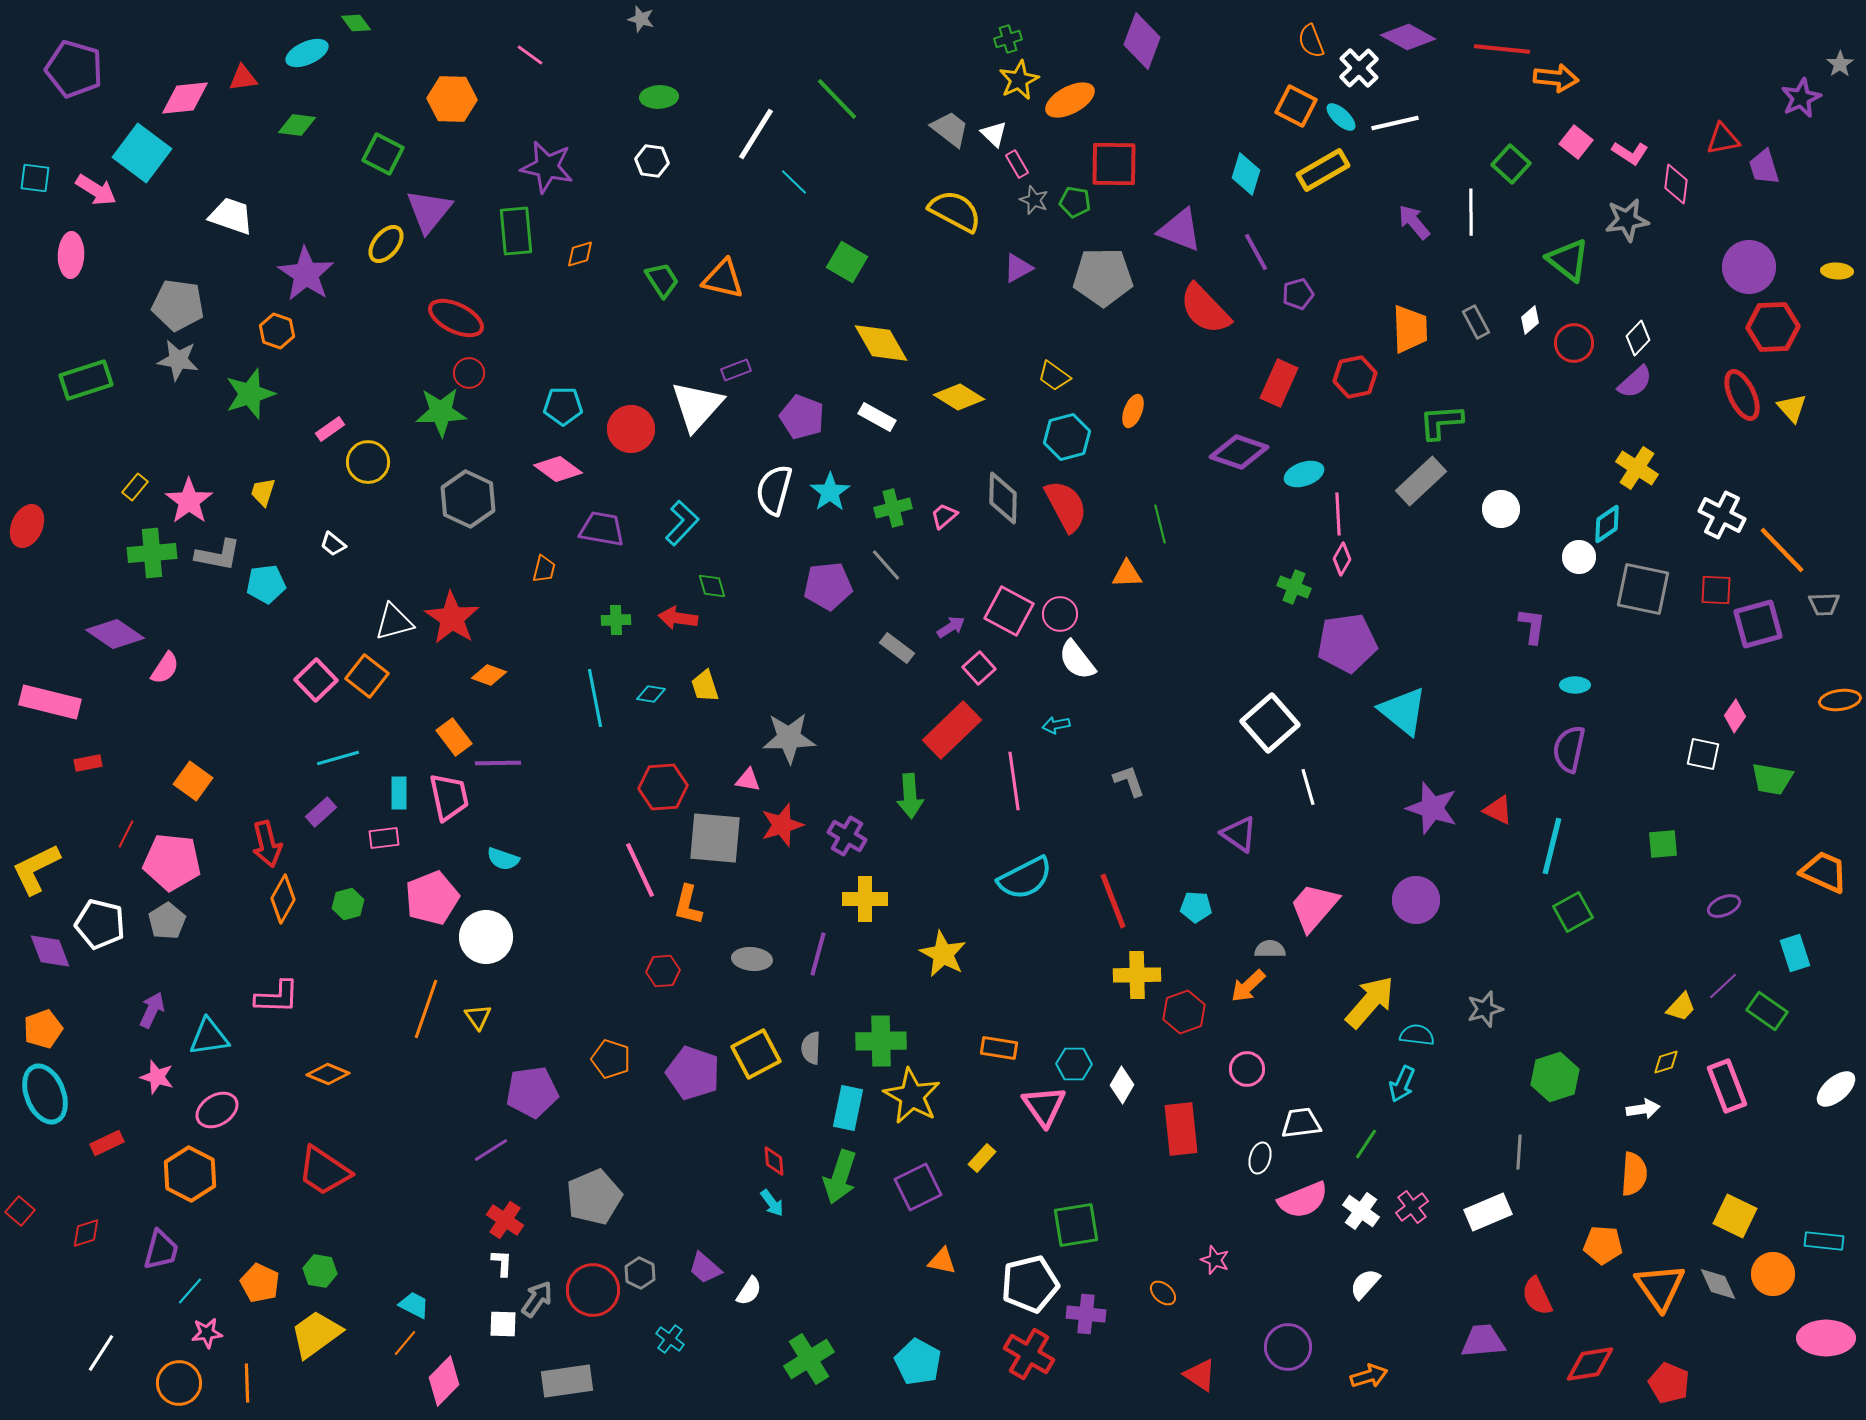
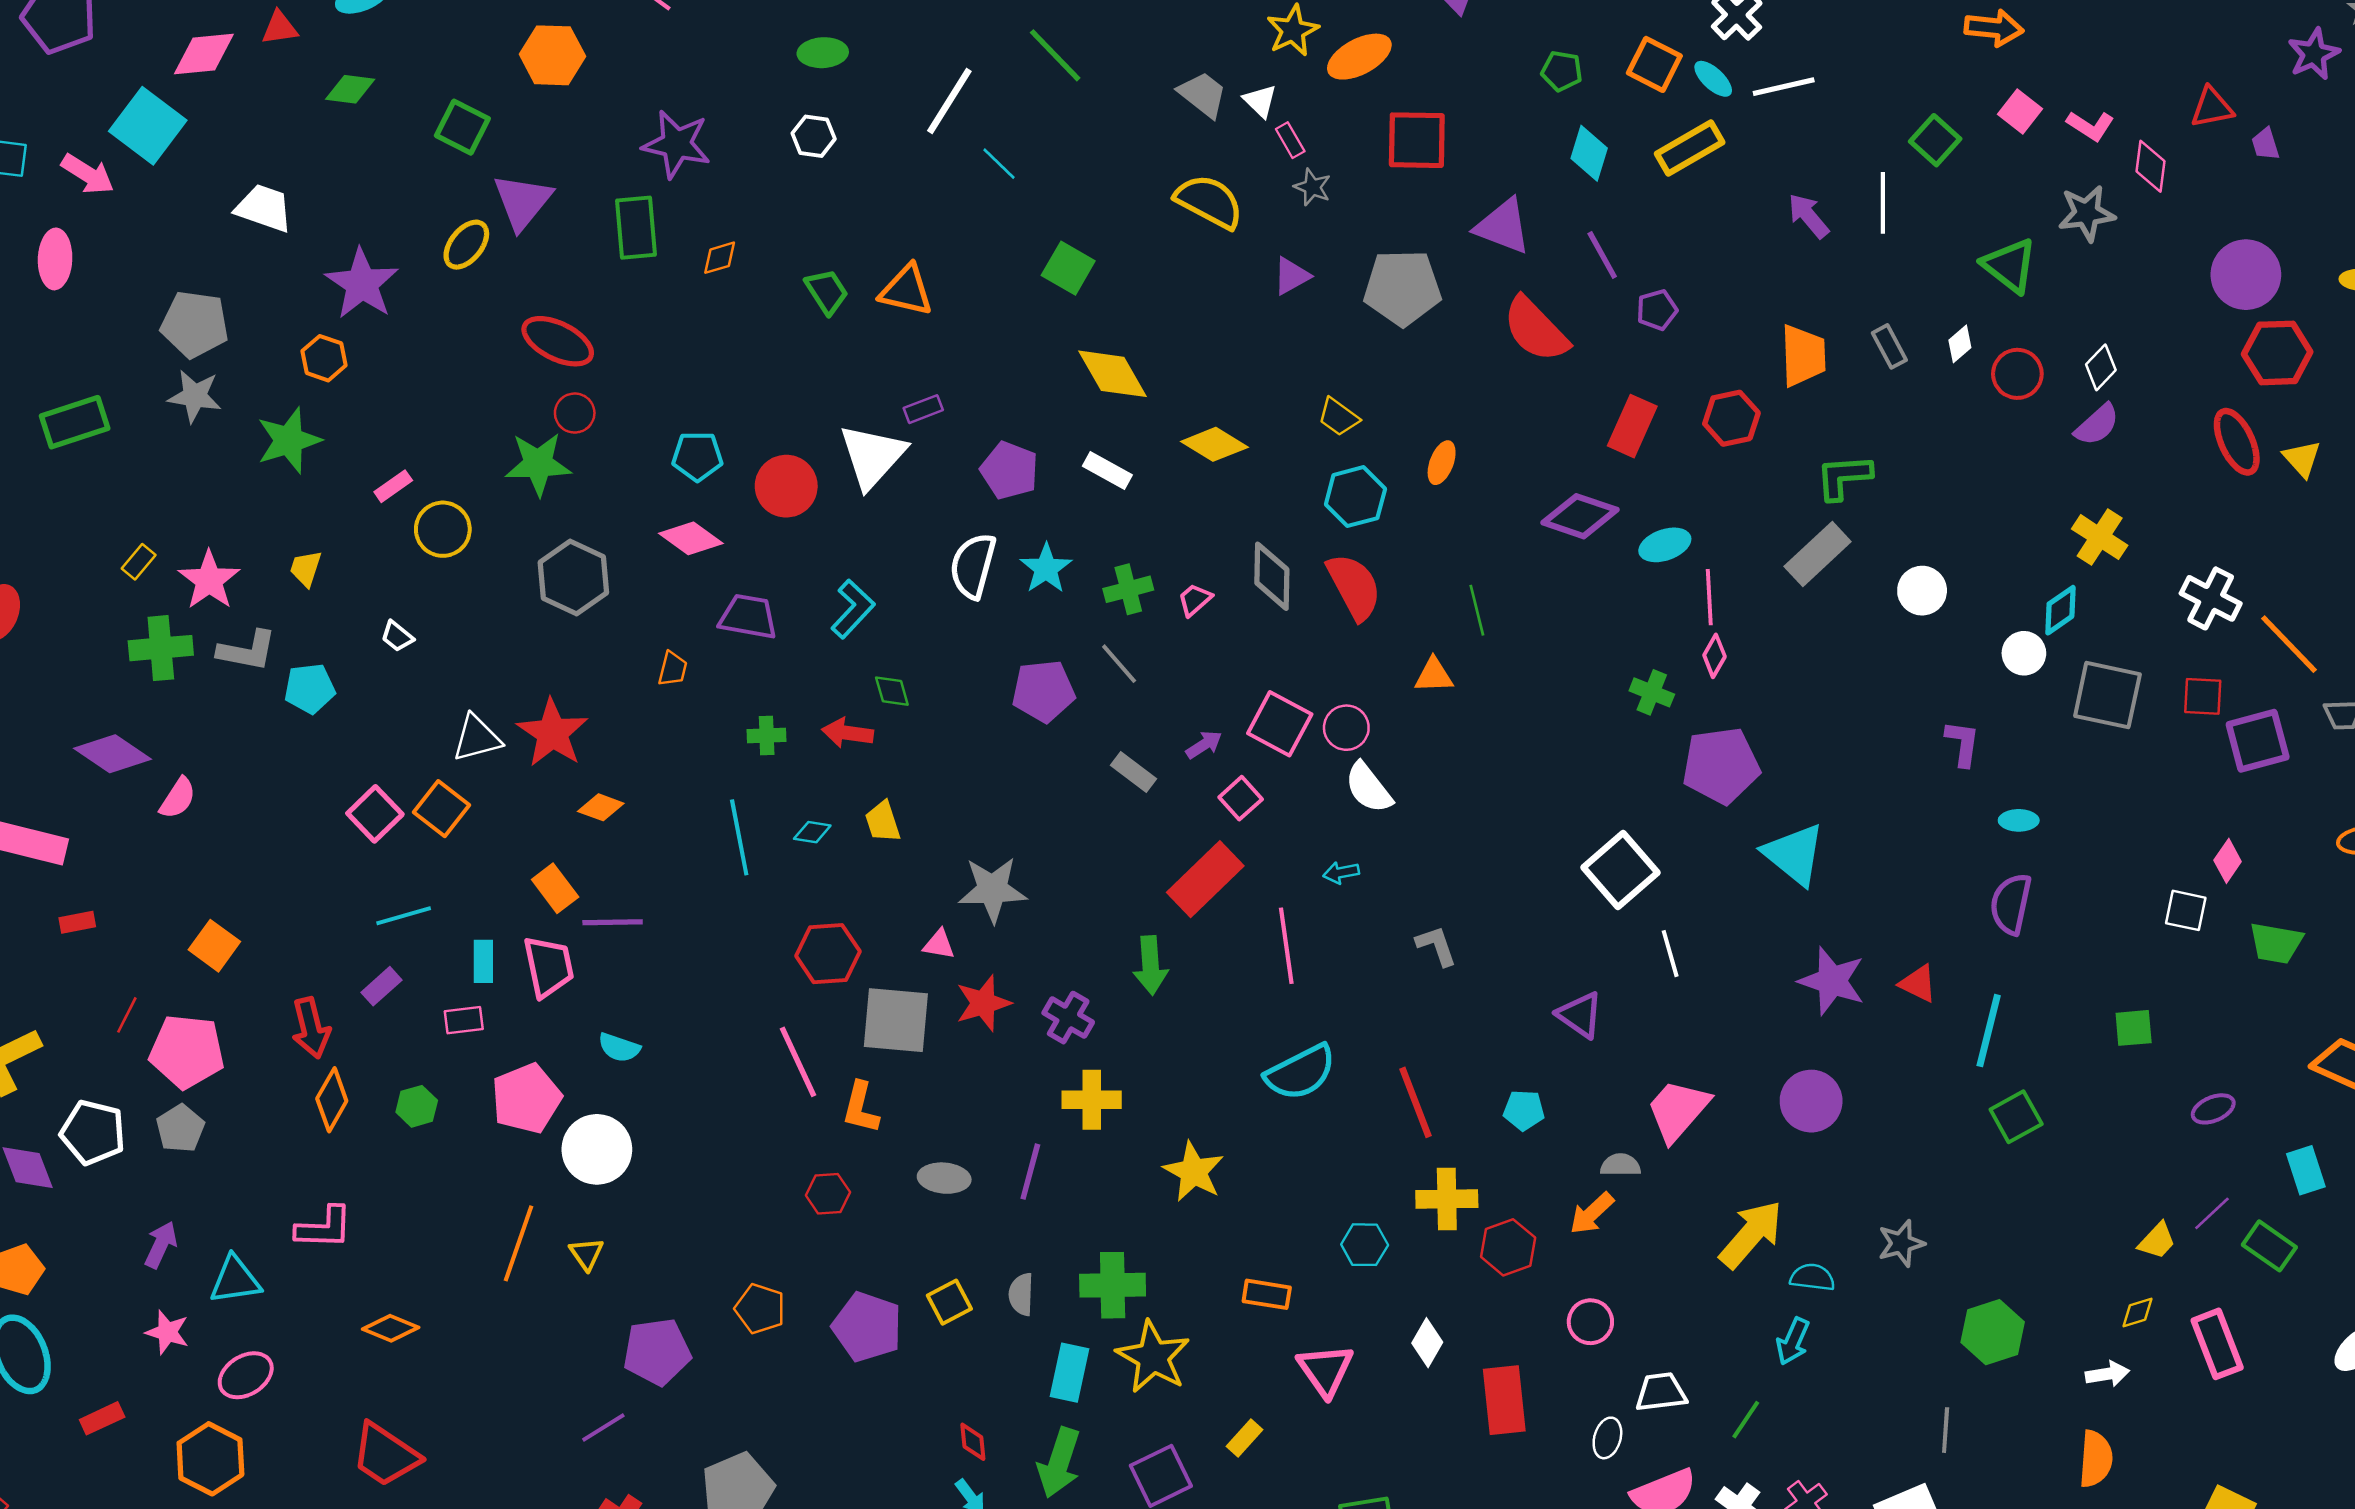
purple trapezoid: (1764, 167) -> (2265, 144), size x0.7
green pentagon: (1075, 202) -> (1562, 71), moved
yellow square: (756, 1054) -> (949, 1302), size x0.7
cyan hexagon: (1074, 1064) -> (1365, 1245), moved

